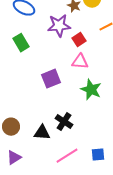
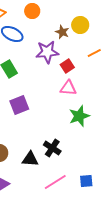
purple square: (51, 79) -> (19, 105), moved
green star: (91, 90) -> (79, 116), turned 30

